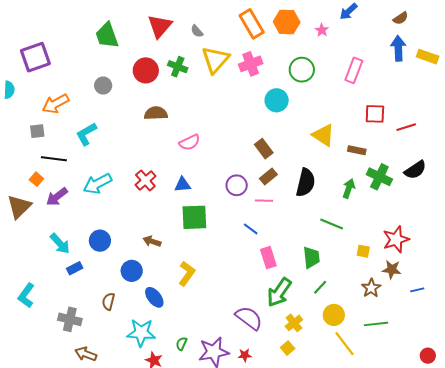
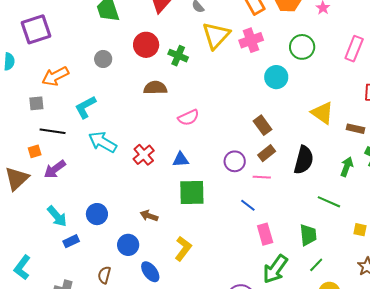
green cross: (178, 67) -> (178, 56), moved
orange square: (36, 179) -> (35, 151), turned 32
cyan arrow: (98, 184) -> (103, 142), moved, turned 56

